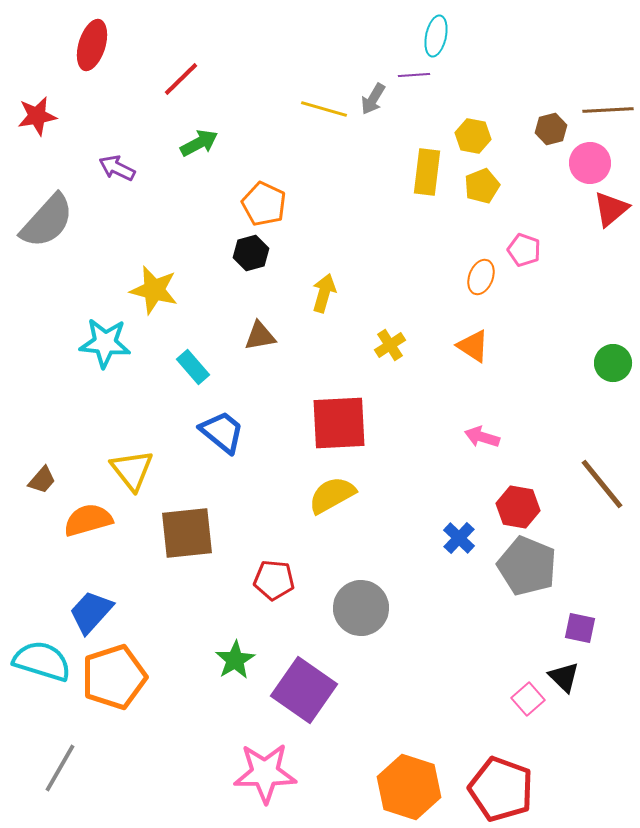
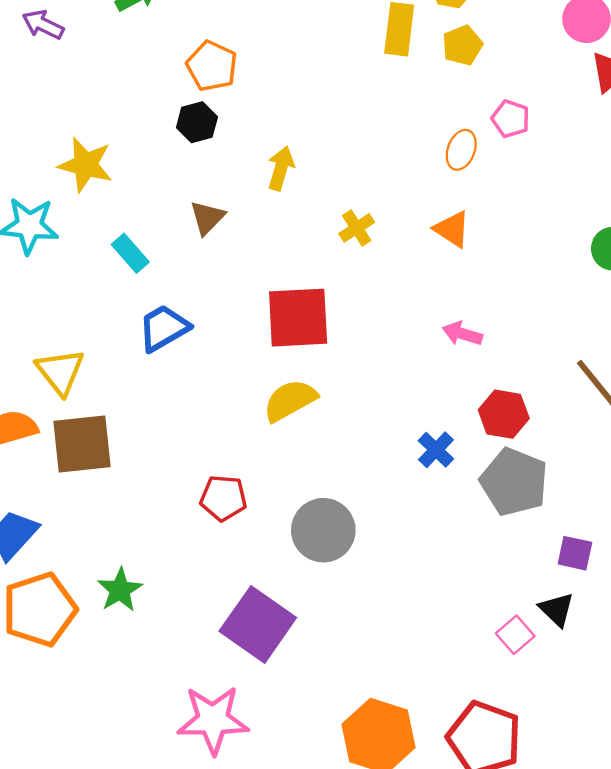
brown triangle: (260, 336) -> (207, 218), turned -36
blue trapezoid: (222, 432) -> (164, 328), turned -69
brown square: (187, 533) -> (82, 444), moved
green star: (235, 660) -> (120, 590), moved

